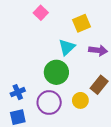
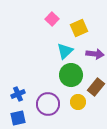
pink square: (41, 13) -> (52, 19), moved
green circle: (56, 72) -> (71, 75), moved

